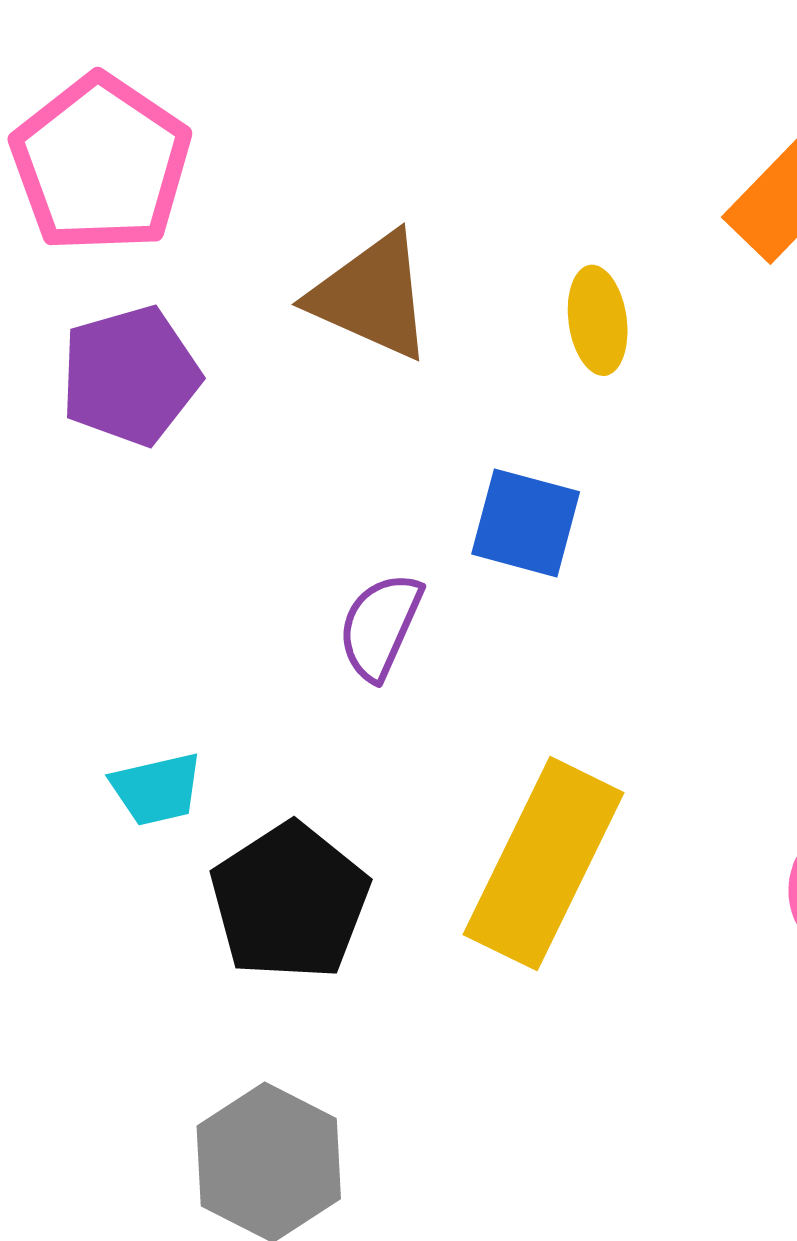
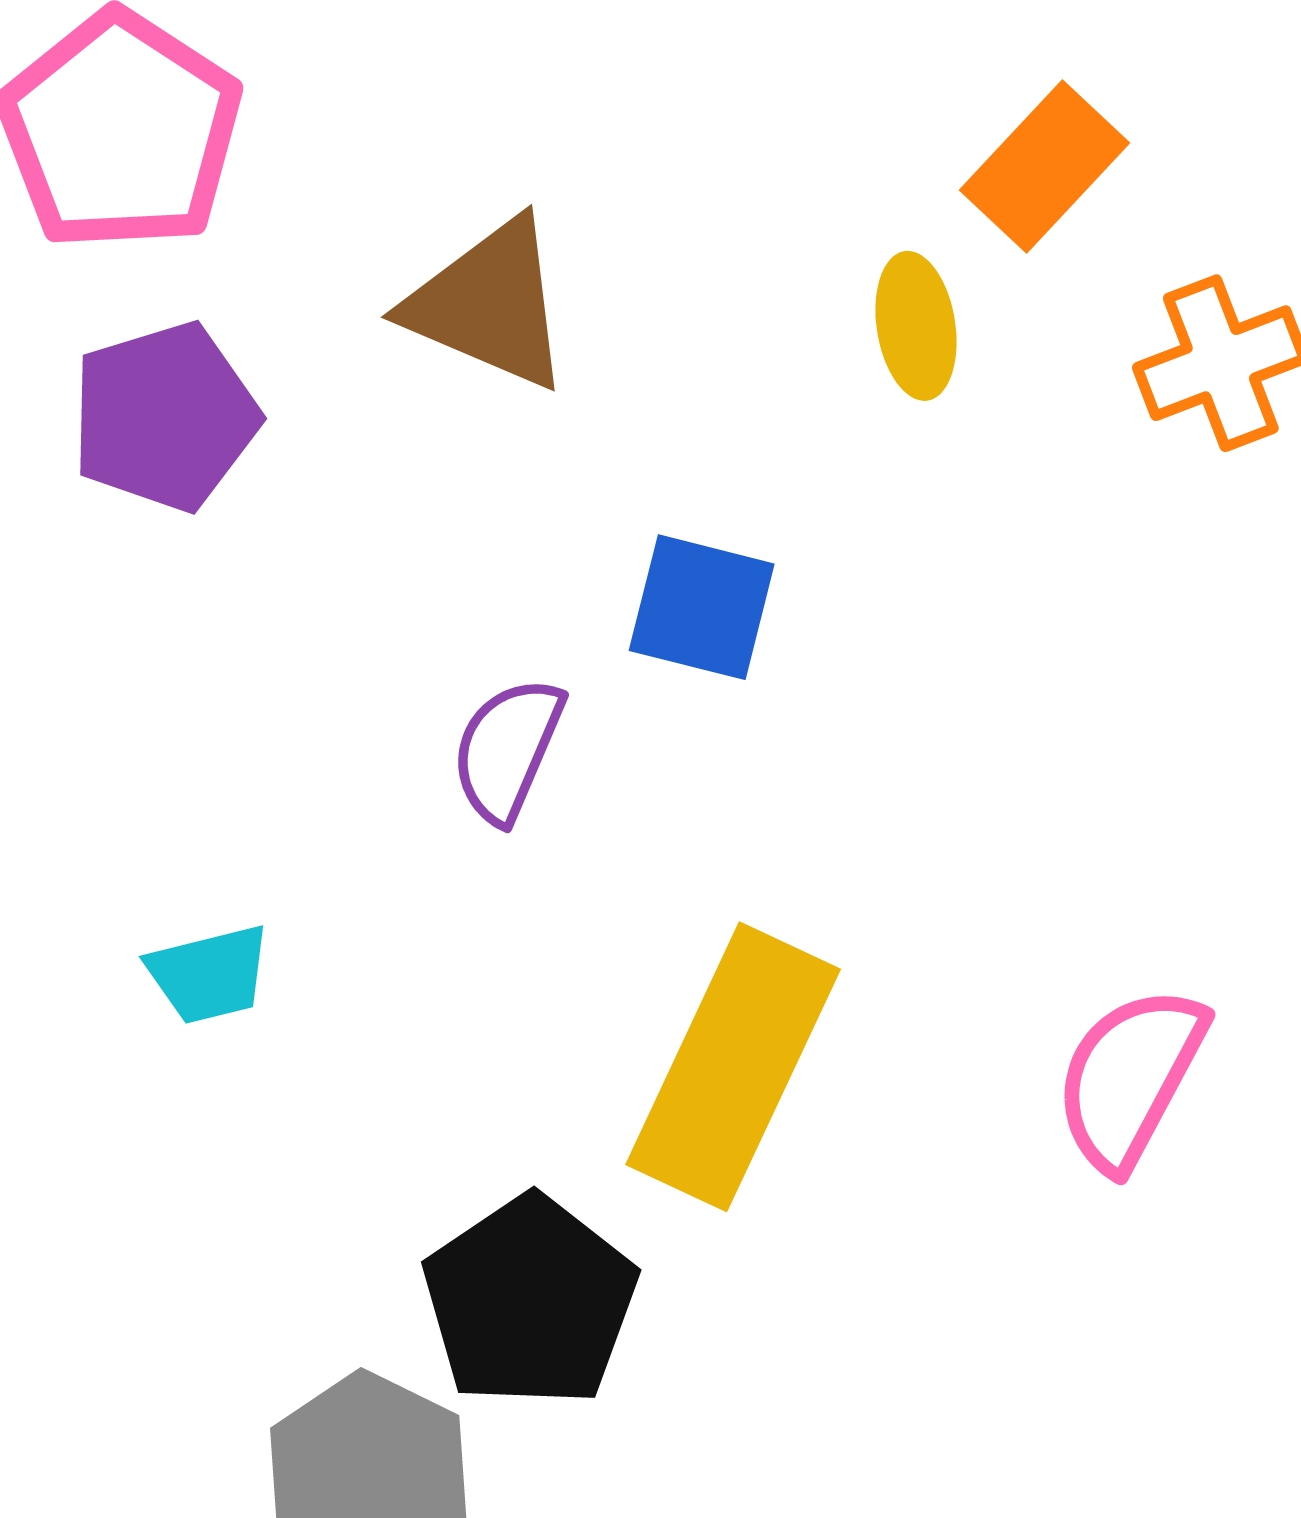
yellow ellipse: (598, 320) -> (916, 326), moved
black pentagon: (290, 901) -> (530, 1302), moved

